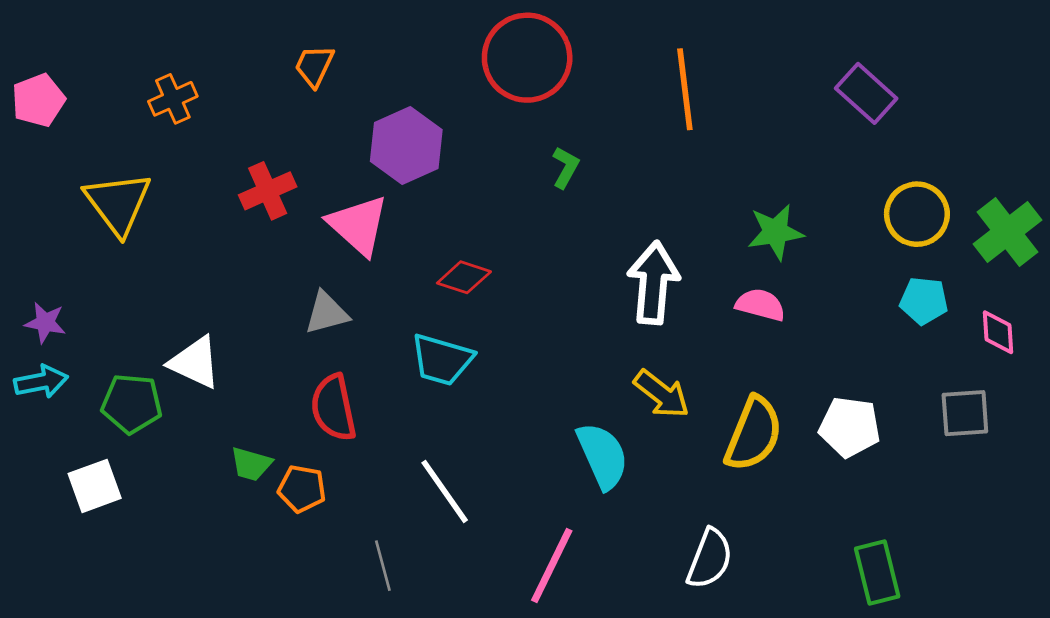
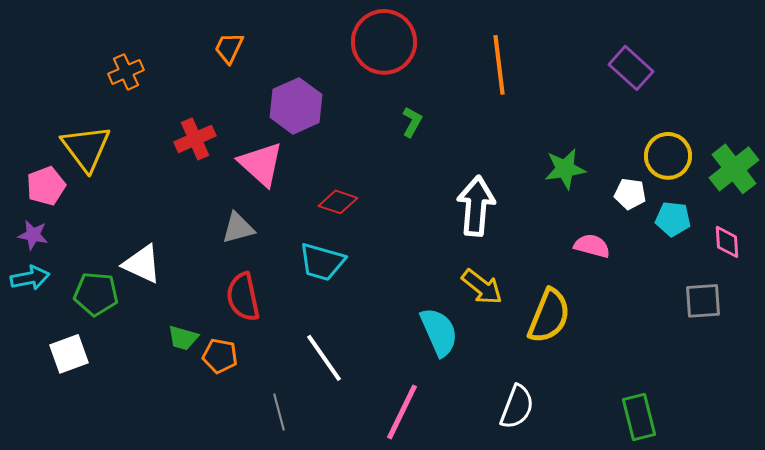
pink pentagon: (38, 100) -> (46, 186), moved
pink semicircle: (760, 305) -> (592, 246), moved
white pentagon: (850, 427) -> (630, 194), moved, size x0.7

